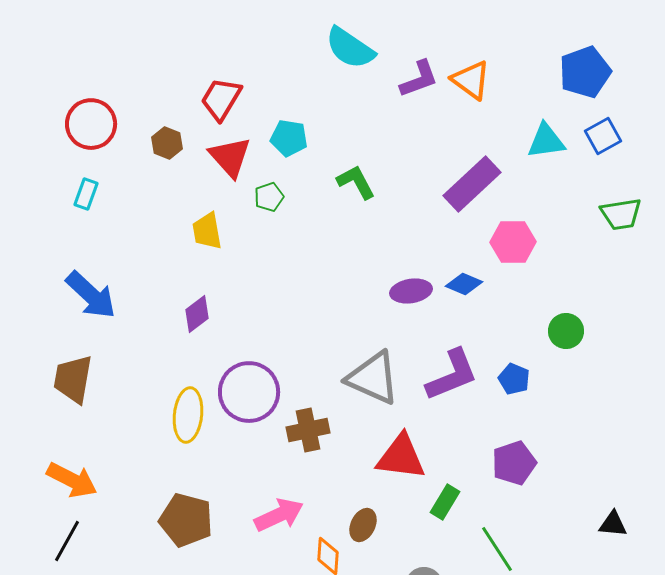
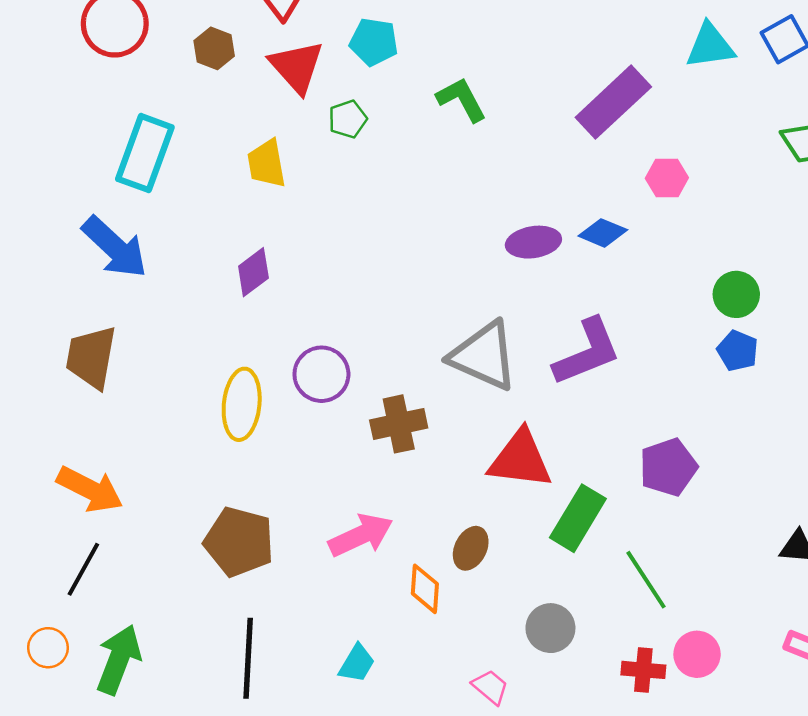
cyan rectangle: (86, 194) -> (145, 153), moved, size x1.8
pink hexagon: (513, 242) -> (667, 178), size x0.7
blue pentagon: (514, 379) -> (738, 351), moved
purple circle: (249, 392) -> (321, 374), size x0.7
green rectangle: (445, 502) -> (578, 518), size x1.4

